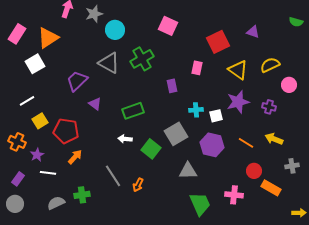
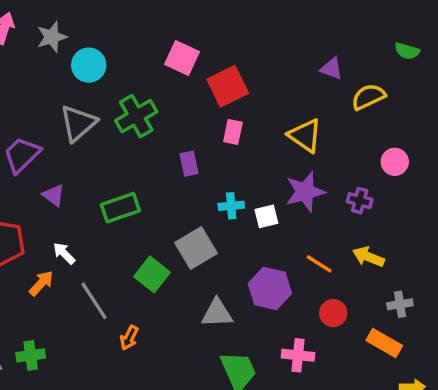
red square: (218, 42) -> (228, 86), moved
gray triangle: (109, 63) -> (78, 123), turned 50
yellow semicircle: (270, 65) -> (368, 97), moved
white arrow: (125, 139) -> (64, 253), moved, turned 40
purple hexagon: (212, 145) -> (270, 288), moved
orange arrow: (75, 157) -> (41, 283), moved
gray line: (113, 176) -> (94, 301), moved
orange rectangle: (271, 188) -> (384, 343), moved

